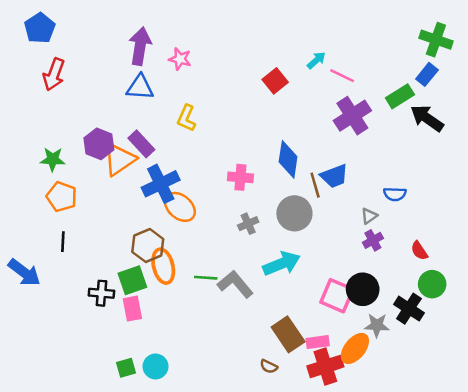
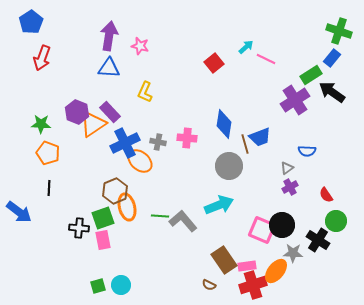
purple cross: (352, 116) -> (295, 100), moved
gray cross: (248, 224) -> (158, 142), moved, turned 35

